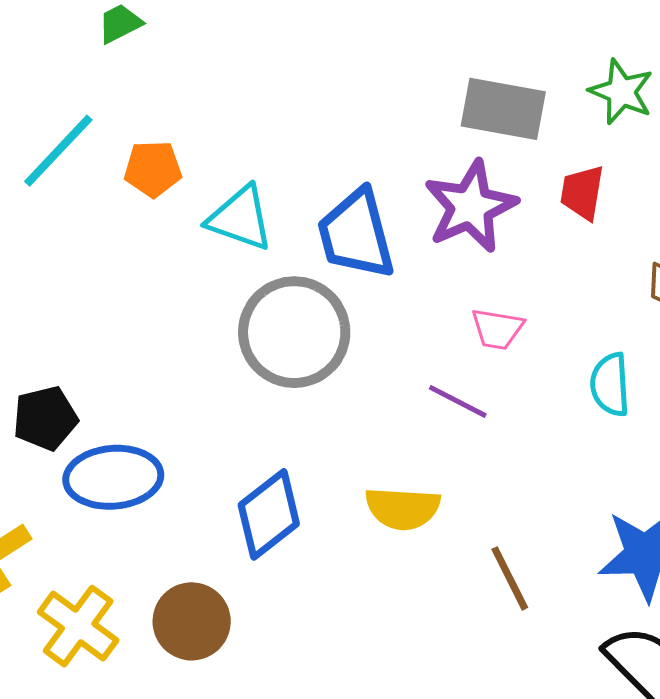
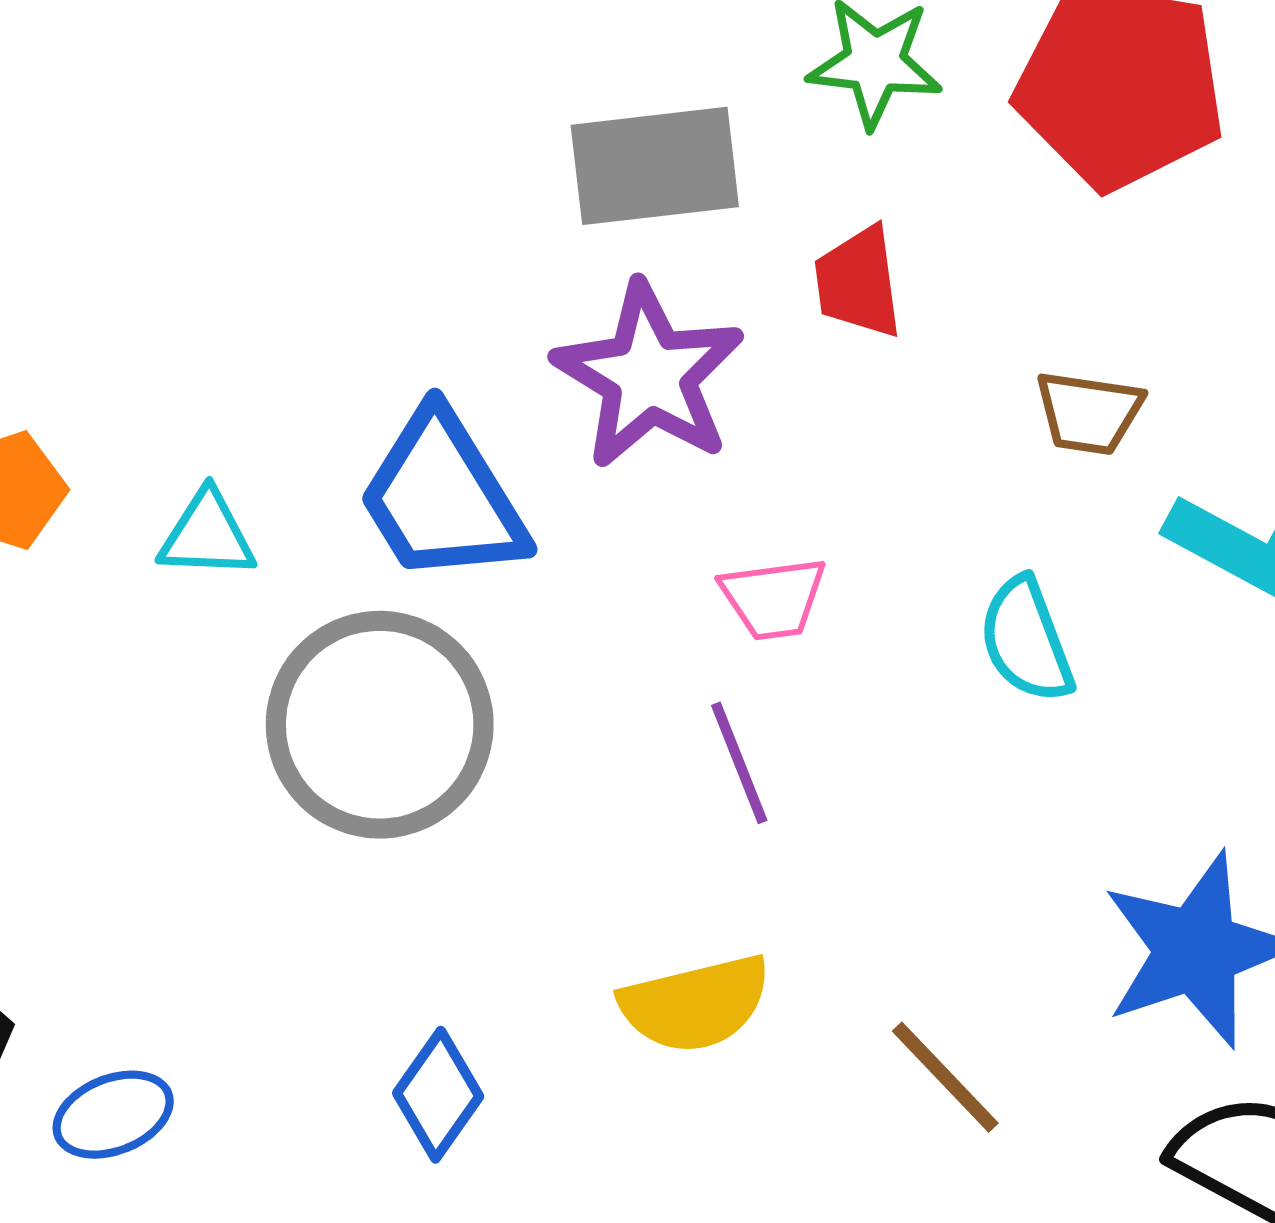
cyan triangle: (240, 218) -> (207, 535), size x0.7
purple line: (458, 401) -> (739, 763), turned 58
blue ellipse: (113, 477) -> (113, 1115), size x0.6
blue diamond: (269, 514) -> (438, 1095), size x0.7

